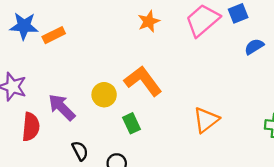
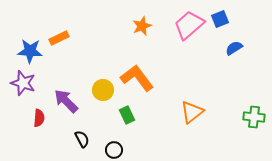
blue star: (24, 26) -> (30, 51), moved
red semicircle: (31, 127) -> (39, 118), size x0.7

